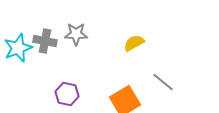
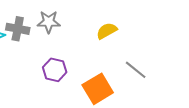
purple hexagon: (67, 94) -> (55, 70), moved

